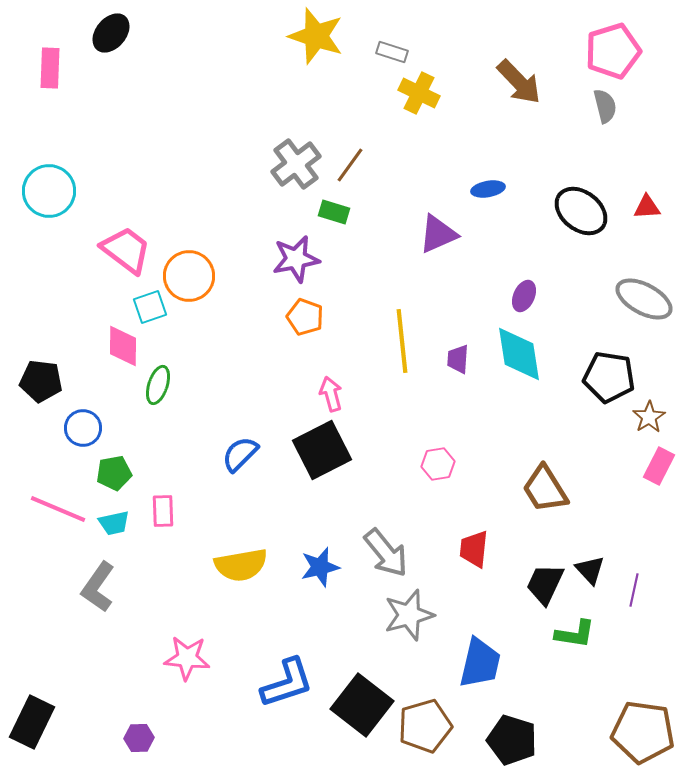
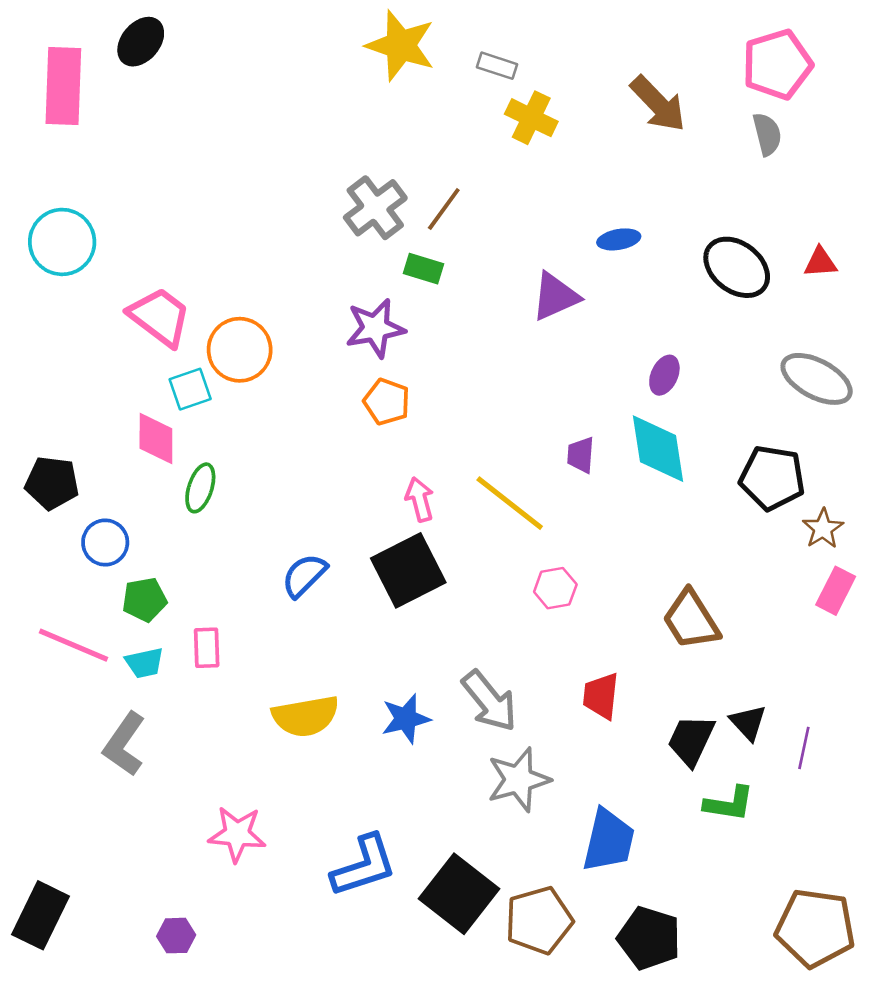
pink rectangle: (50, 68) -> (63, 86), size x1.5
yellow line: (402, 341) -> (510, 503), moved, turned -46

